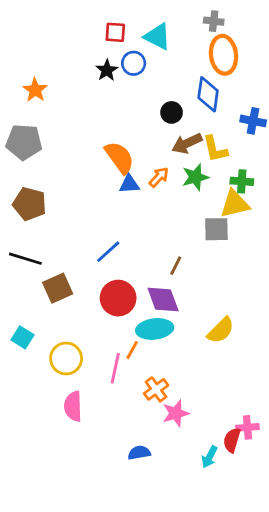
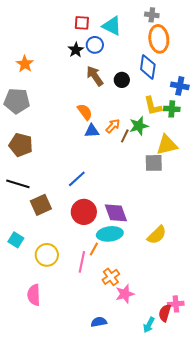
brown arrow: (187, 143) -> (95, 76), moved, turned 80
orange semicircle: (119, 157) -> (85, 112), size x0.7
green cross: (242, 181) -> (172, 109), moved
brown line: (176, 266) -> (125, 136), moved
pink semicircle: (73, 406) -> (34, 295), moved

